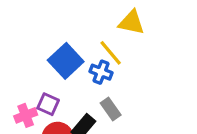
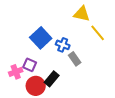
yellow line: (111, 53) -> (98, 33), moved
gray rectangle: (111, 109) -> (75, 59), moved

